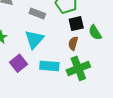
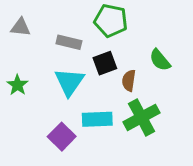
black square: (76, 24) -> (105, 63), moved
purple square: (18, 63) -> (62, 137), moved

